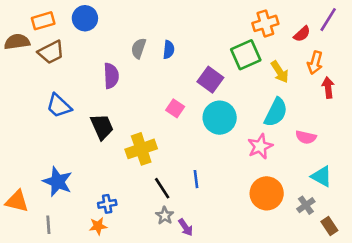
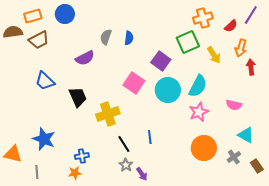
purple semicircle: (111, 76) -> (85, 58), turned 66
pink square: (175, 108) -> (134, 83), size x1.5
cyan semicircle: (276, 112) -> (198, 86), moved
brown rectangle: (329, 226) -> (257, 166), moved

